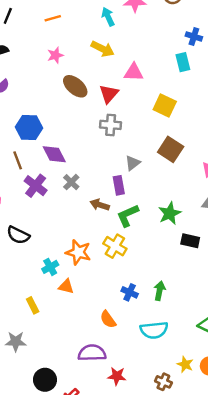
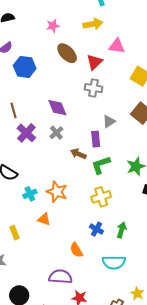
yellow arrow: (103, 49) -> (93, 24), turned -42
blue hexagon: (29, 128) -> (25, 67), moved
purple diamond: (54, 154) -> (57, 108), moved
yellow cross: (115, 246) -> (101, 197), moved, turned 36
cyan cross: (50, 267) -> (30, 194), moved

